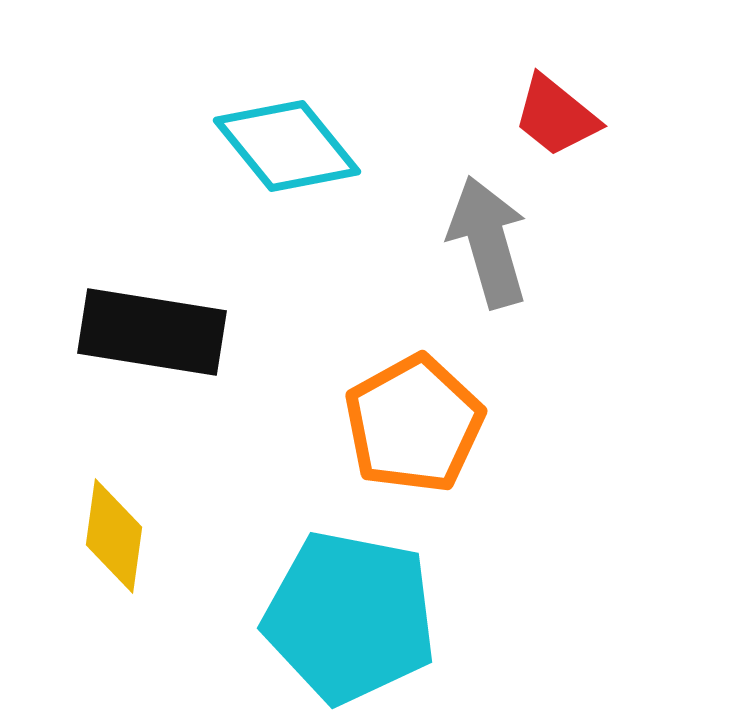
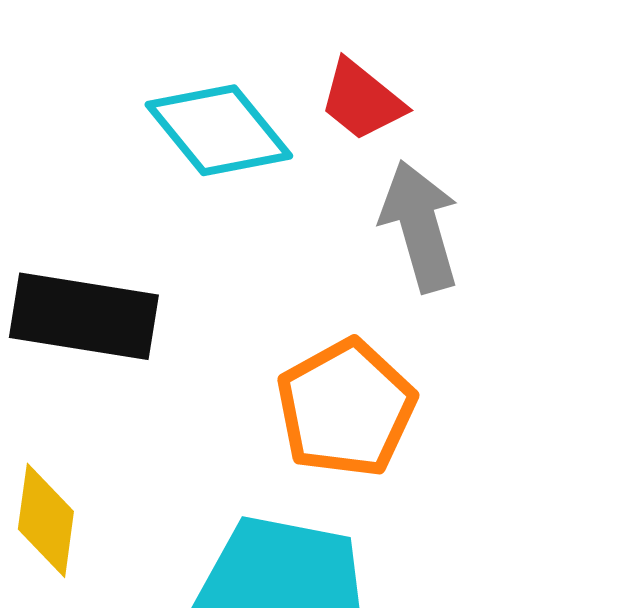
red trapezoid: (556, 116) -> (362, 100), moved

